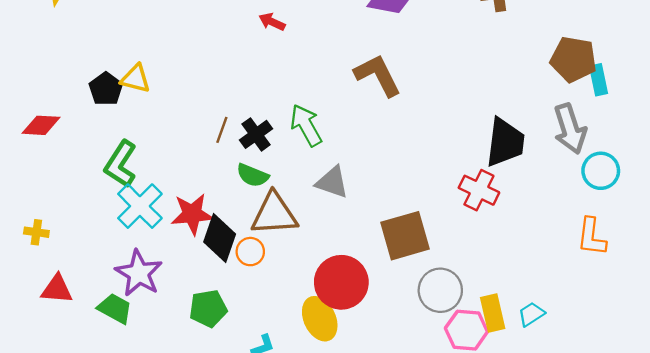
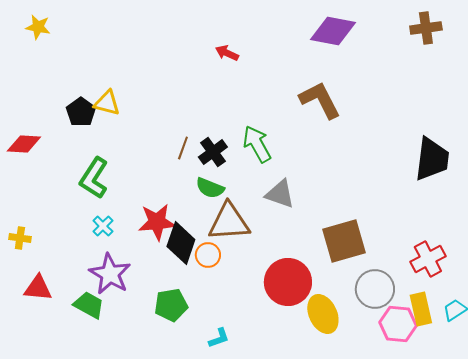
red cross: (479, 190) -> (428, 259), moved, turned 36
cyan cross: (140, 206) -> (103, 226), moved, size x0.5
yellow ellipse: (320, 319) -> (323, 314), moved

